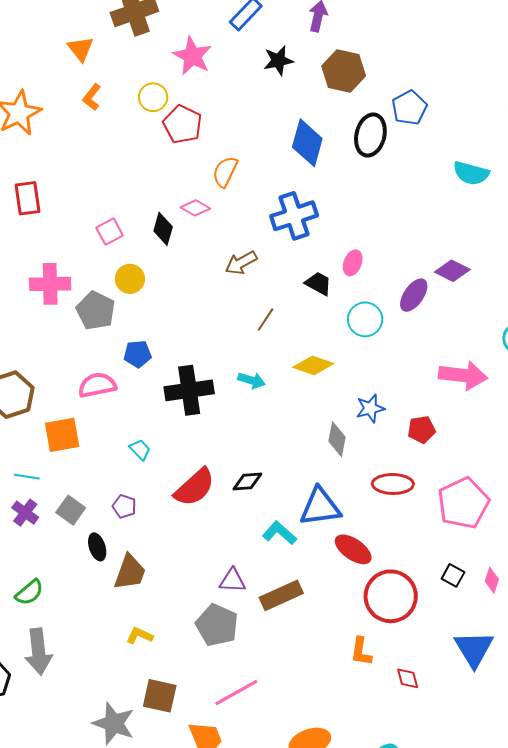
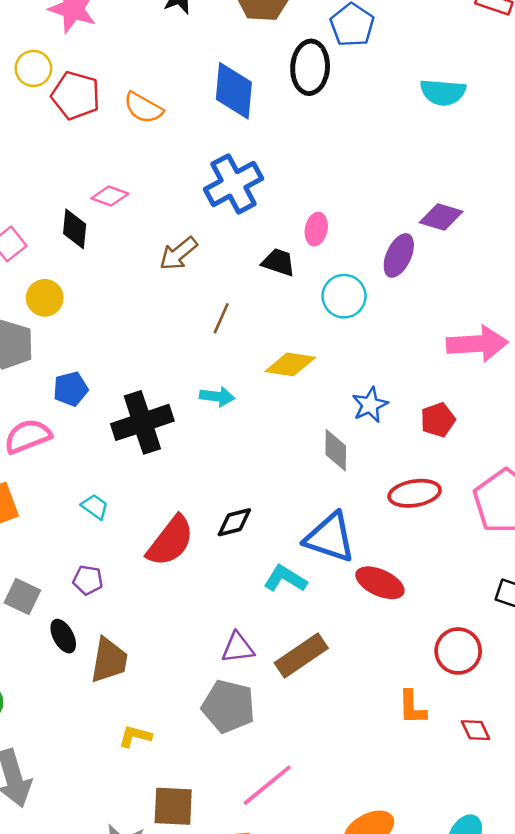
orange semicircle: (225, 172) -> (143, 108), moved, turned -76
blue triangle: (320, 507) -> (330, 538), turned 36
red circle: (391, 596) -> (458, 651), moved, size x0.7

